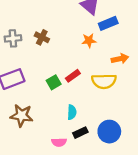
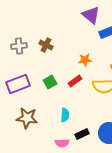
orange star: (89, 41) -> (85, 60), moved
green square: (54, 82) -> (50, 82), moved
cyan semicircle: (72, 112) -> (65, 115), moved

